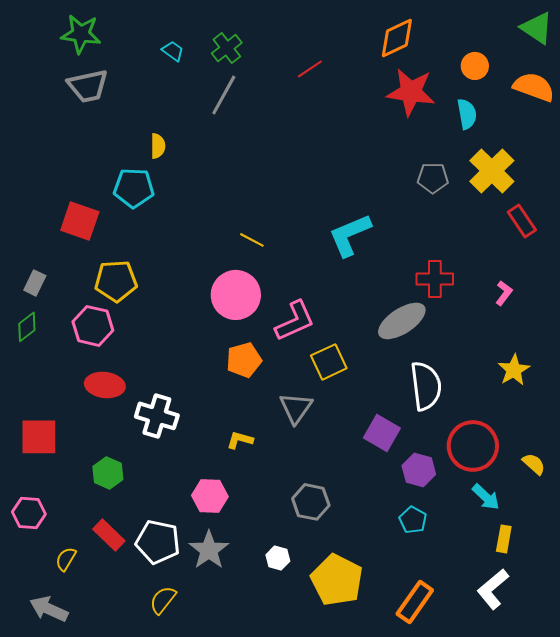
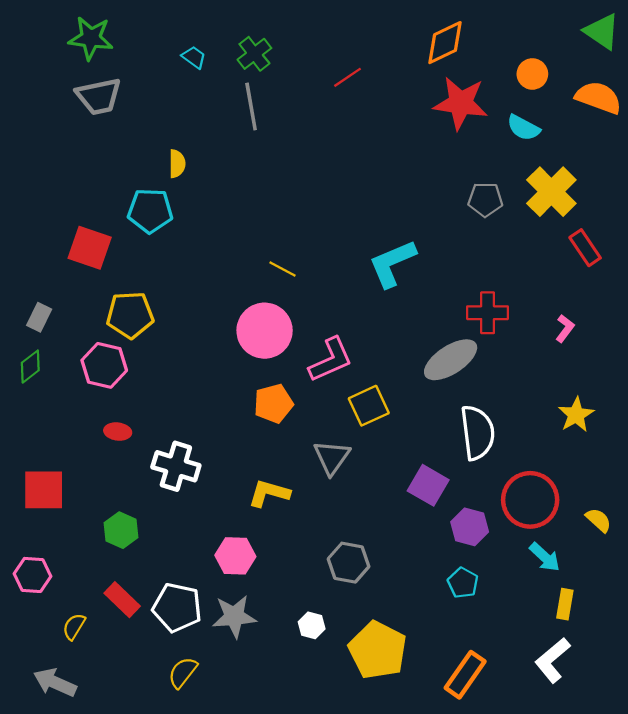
gray line: (224, 95) -> (251, 106), turned -39
cyan semicircle: (467, 114) -> (523, 128), turned 128
red ellipse: (105, 385) -> (118, 432), size x0.6
yellow L-shape: (240, 440) -> (269, 493), size x1.4
gray star: (209, 550) -> (234, 616), turned 30

